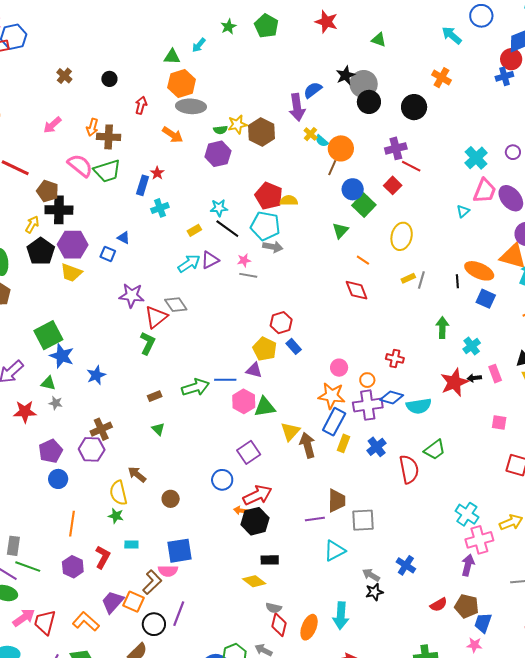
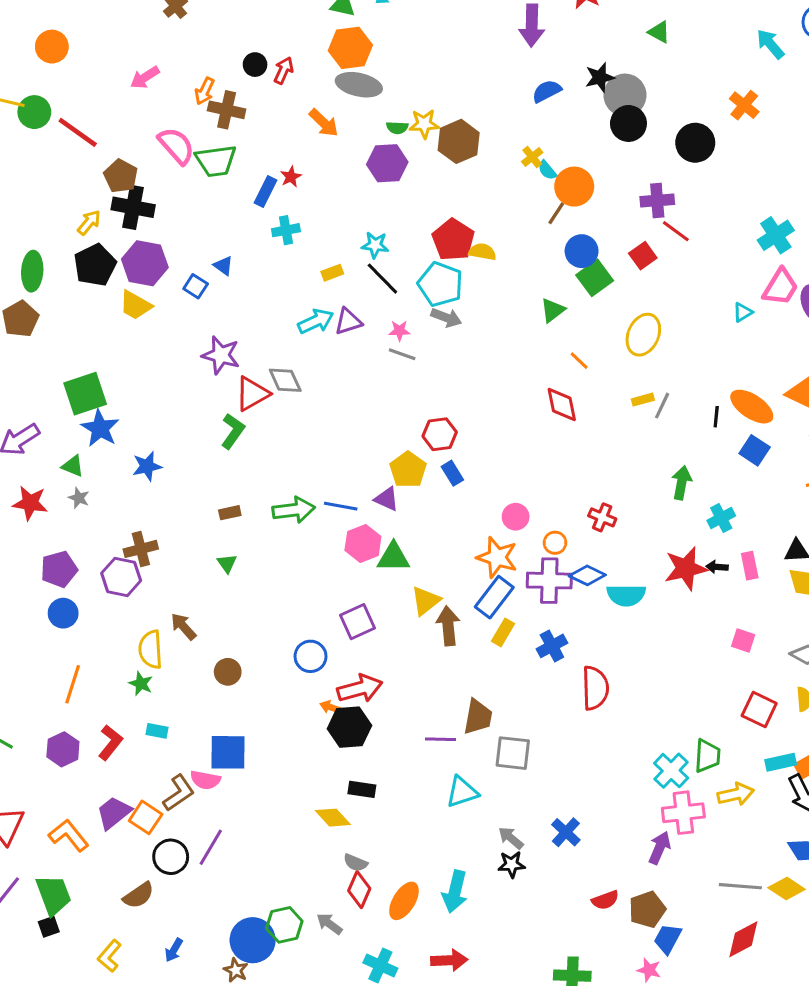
black circle: (109, 79) -> (255, 65), moved
purple arrow: (297, 107) -> (532, 25), moved
green trapezoid: (435, 450) -> (707, 756), moved, turned -60
brown pentagon: (467, 606) -> (647, 909), turned 30

